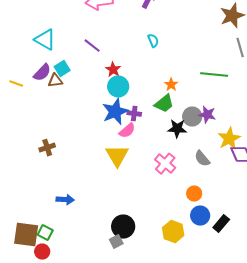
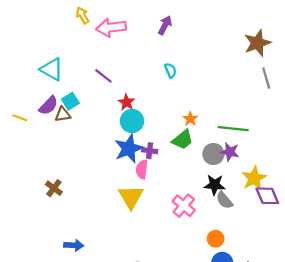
green line: (214, 75) -> (233, 129), moved
black star: (177, 129) -> (214, 185), moved
pink semicircle: (127, 131) -> (142, 169), turned 138
brown cross: (47, 148) -> (54, 188), turned -35

